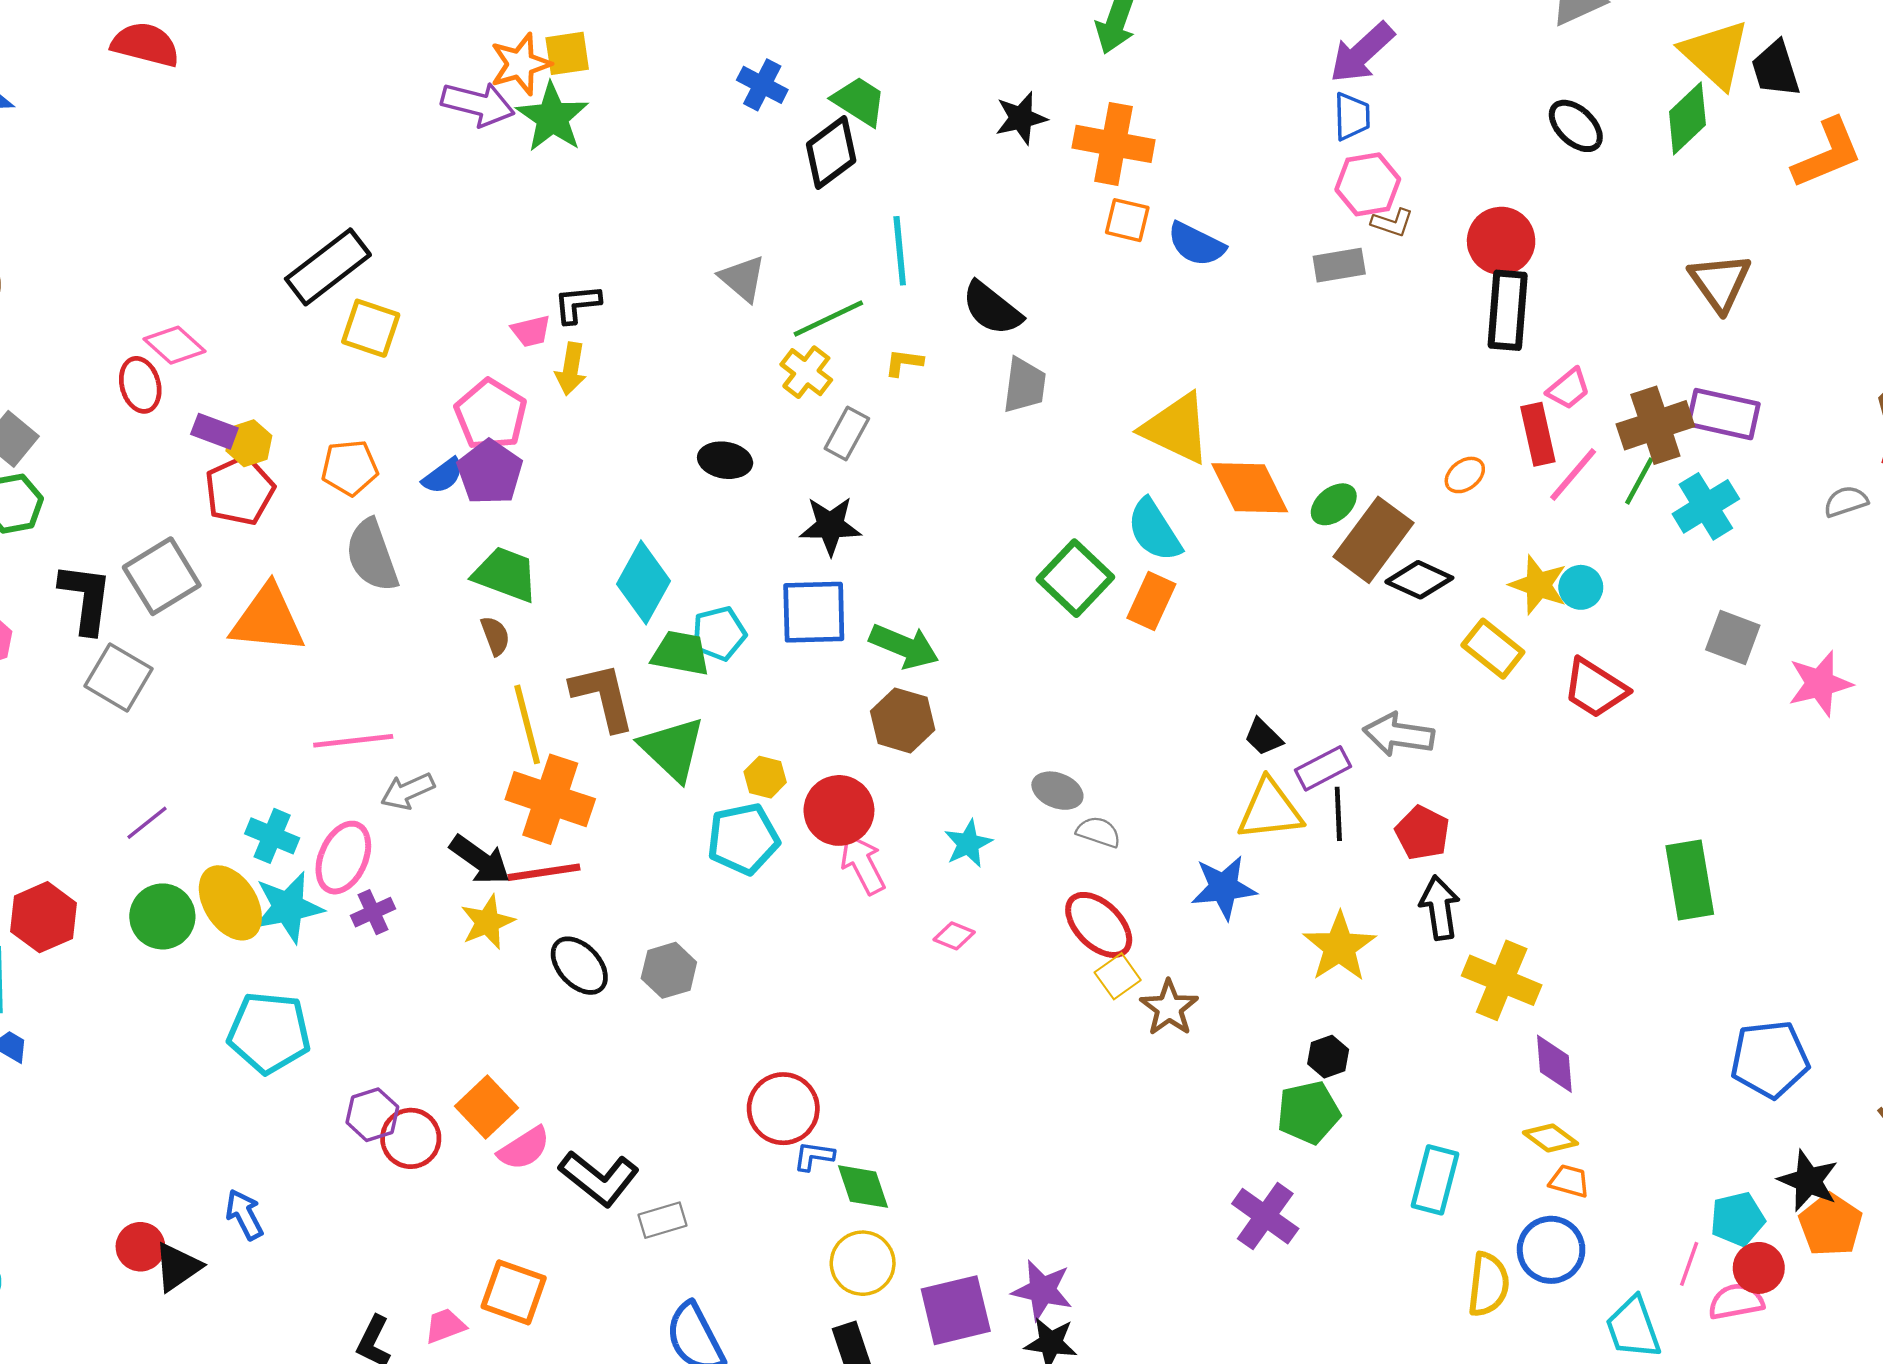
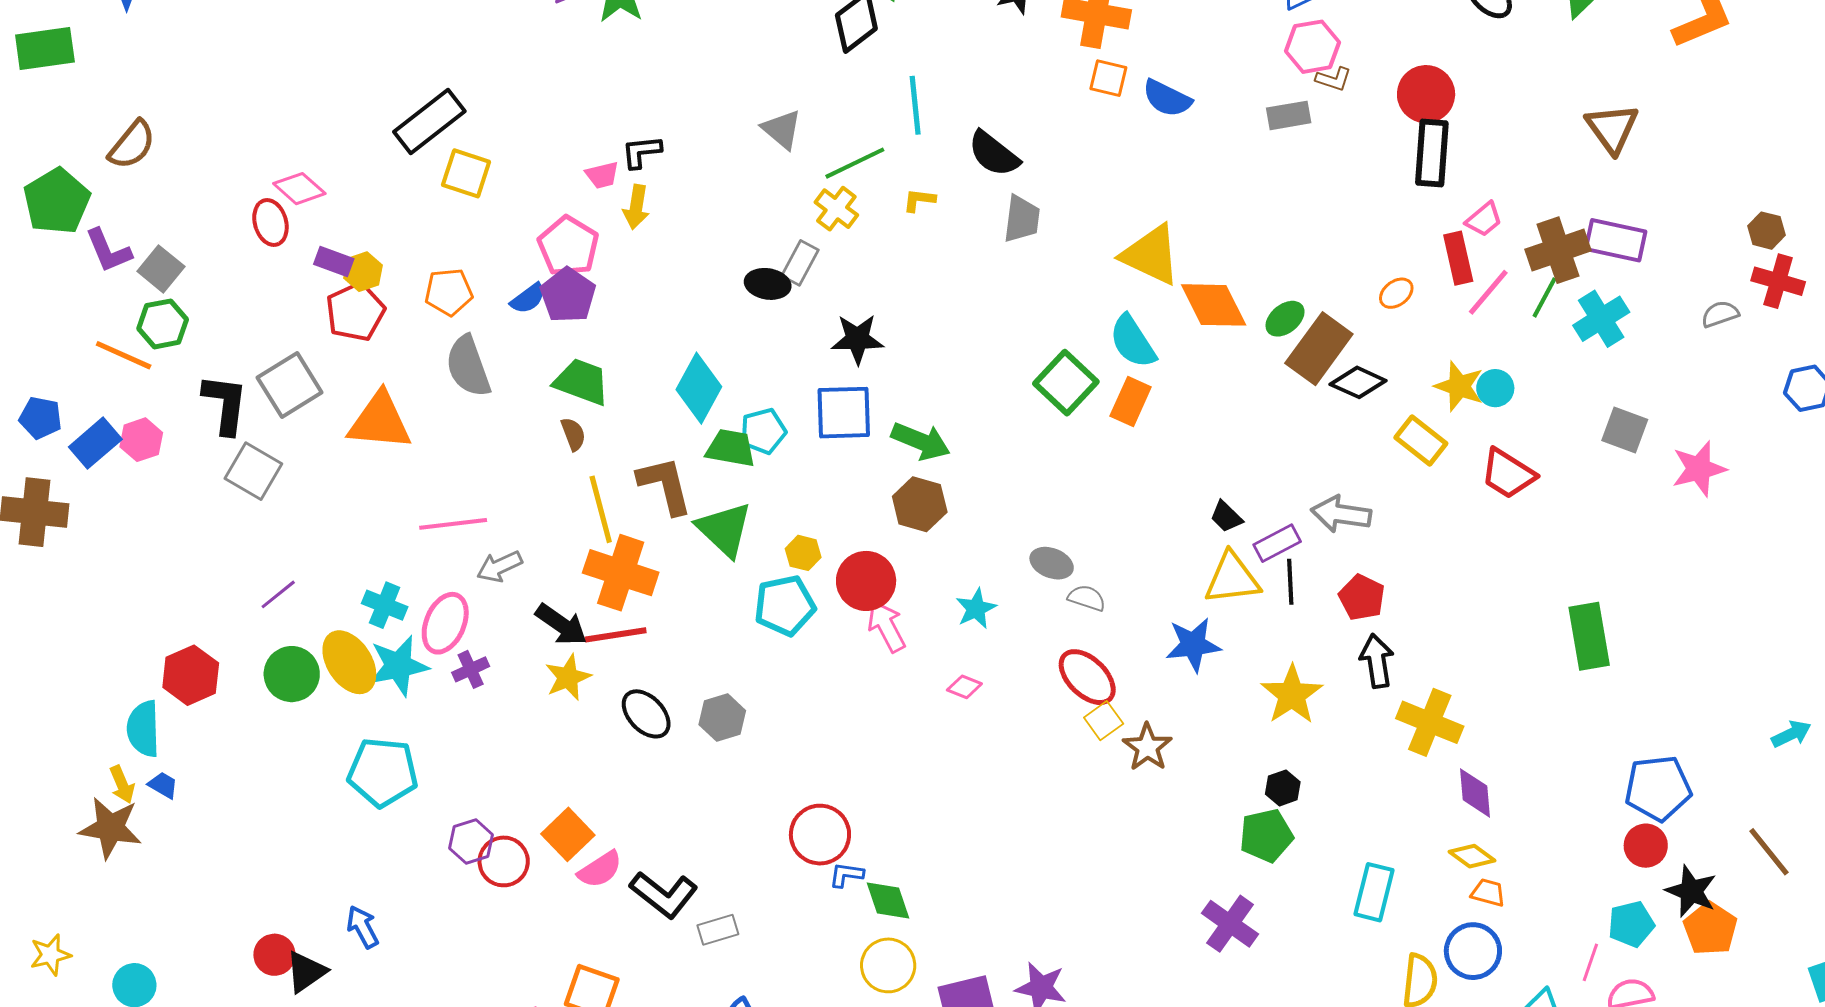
gray rectangle: (847, 433) -> (800, 263), moved
red circle: (1759, 1268) -> (1646, 846), moved

